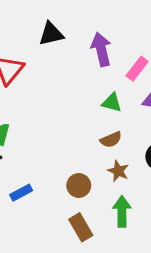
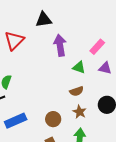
purple arrow: (101, 49) -> (60, 45), moved
blue rectangle: (21, 193) -> (16, 121), size x1.5

